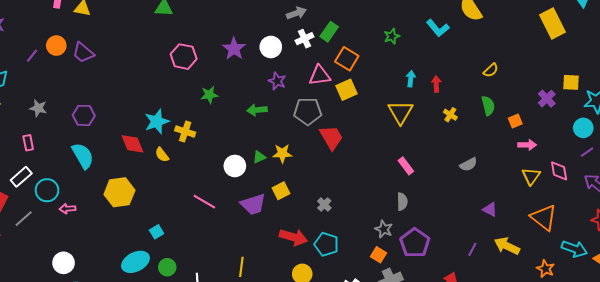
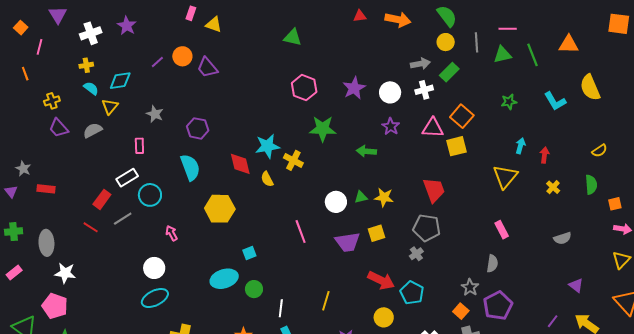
green rectangle: (329, 32) -> (449, 72), moved
green star: (209, 95) -> (323, 129), size x1.5
gray pentagon: (308, 111) -> (427, 228), moved
pink line: (204, 202) -> (301, 232), turned 30
pink arrow: (67, 209) -> (172, 233), moved, turned 56

